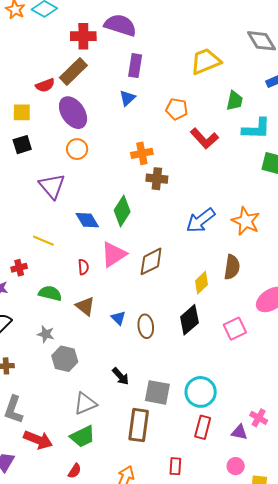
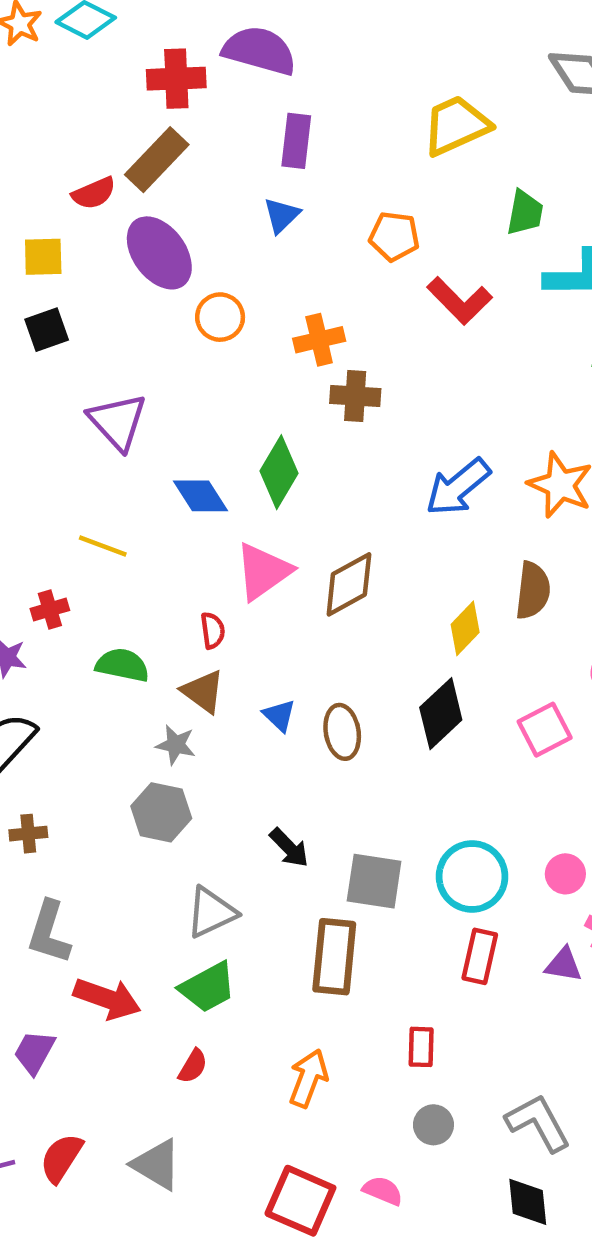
orange circle: (77, 149) -> (220, 317), moved
red semicircle: (83, 267) -> (213, 631), moved
gray star: (46, 334) -> (176, 745), moved
pink circle: (236, 466) -> (565, 874), moved

